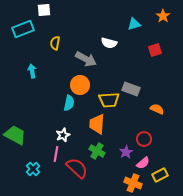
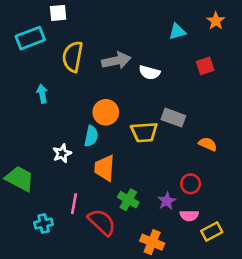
yellow semicircle: (55, 43) -> (73, 57), size x1.6
white semicircle: (109, 43) -> (149, 73), moved
gray arrow: (86, 59) -> (116, 61), moved, turned -40
orange trapezoid: (97, 124) -> (104, 168), moved
white star: (63, 135) -> (62, 153), moved
pink semicircle: (143, 163) -> (189, 216), turned 40
cyan cross: (33, 169) -> (44, 224), turned 32
orange cross: (133, 183) -> (152, 242), moved

